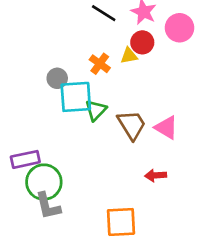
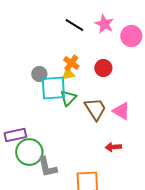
red circle: (142, 42) -> (103, 68), moved
yellow triangle: (129, 56) -> (68, 74), moved
gray L-shape: (48, 206) -> (47, 167), moved

